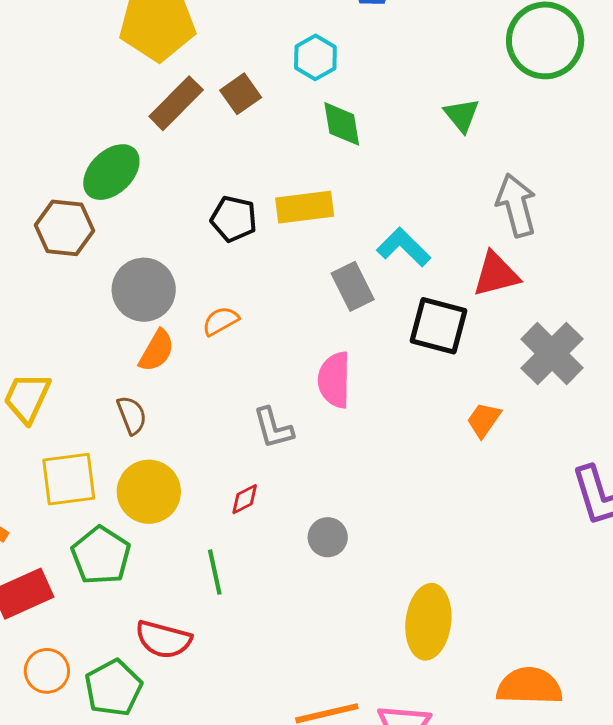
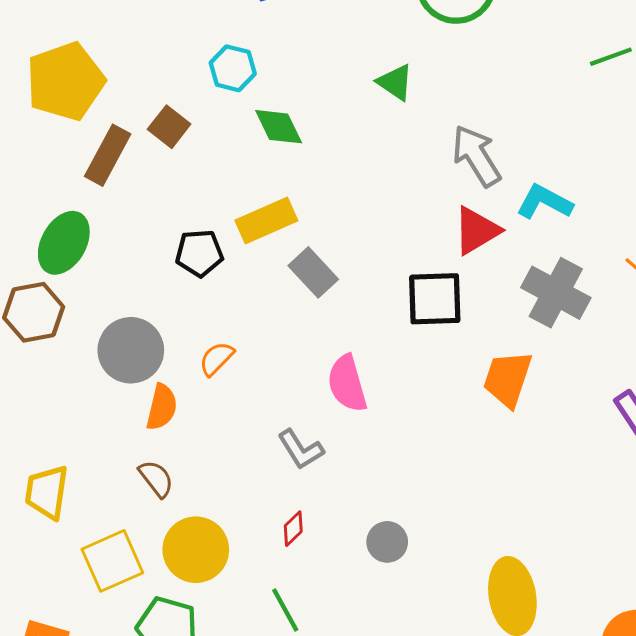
cyan L-shape: (404, 247) -> (544, 202), moved
gray rectangle: (353, 286) -> (313, 272), moved
orange trapezoid: (484, 420) -> (508, 379), size x1.5

